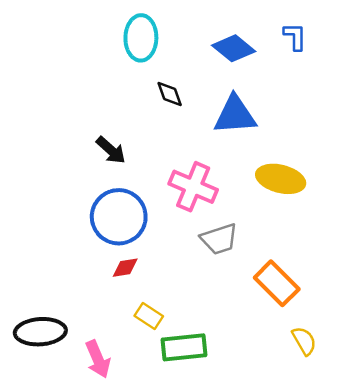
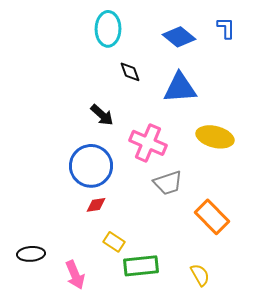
black arrow: (111, 150) -> (102, 115), moved
black ellipse: (40, 332) -> (31, 254), size x0.7
yellow semicircle: (304, 341) -> (200, 275), moved

